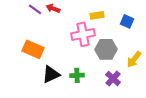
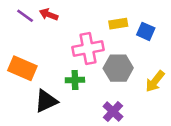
yellow rectangle: (97, 15) -> (118, 24), moved
green cross: (77, 75) -> (75, 80), moved
purple cross: (113, 78) -> (113, 112), moved

